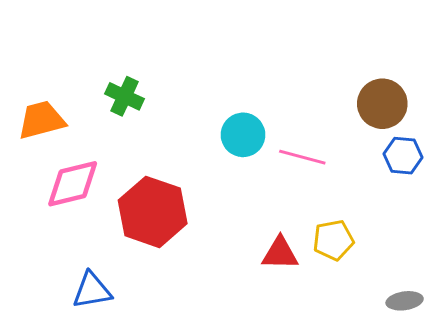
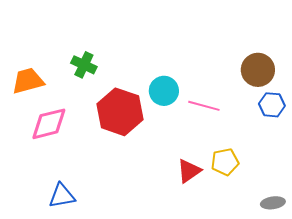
red hexagon: (153, 212) -> (120, 112), moved
red triangle: (280, 253) -> (189, 171), turned -36

